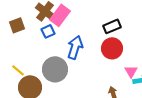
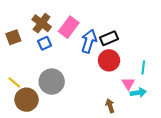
pink rectangle: (60, 15) -> (69, 27), moved
blue arrow: (75, 47) -> (89, 41), moved

